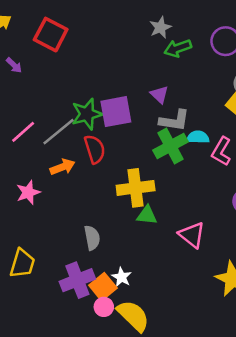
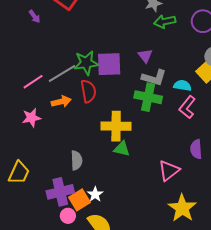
pink line: (23, 132) -> (33, 82), moved
cyan semicircle: (198, 137) -> (182, 86), moved
green cross: (170, 146) -> (148, 97), turned 32
pink triangle: (192, 235) -> (169, 171), moved, turned 35
pink circle: (104, 307) -> (68, 216), moved

